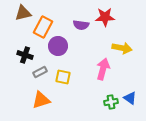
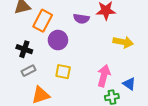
pink arrow: (103, 69) -> (104, 76), moved
gray rectangle: (40, 72) -> (28, 71), moved
blue triangle: (130, 98) -> (129, 84), moved

